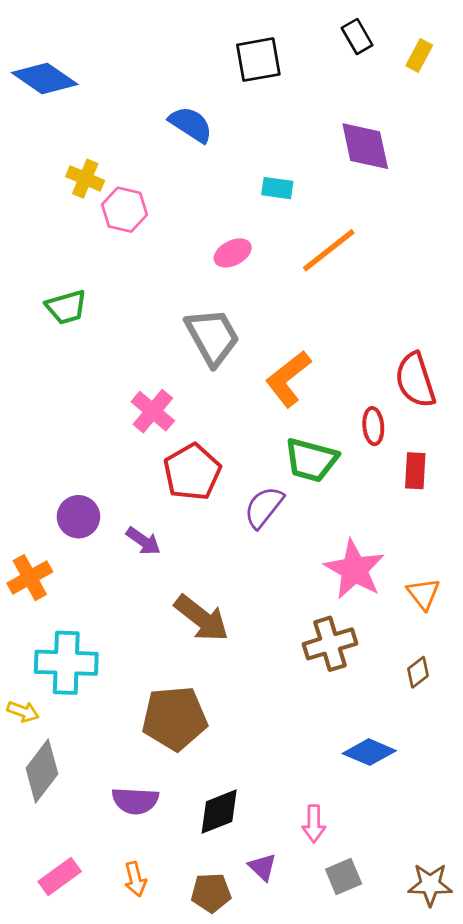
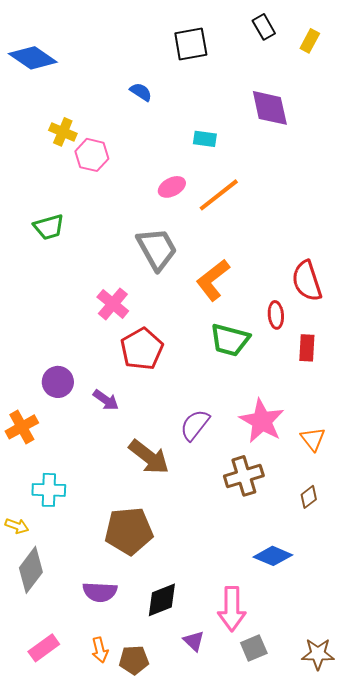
blue semicircle: (191, 124) -> (141, 92), size x0.7
orange line: (329, 250) -> (219, 195), moved
purple semicircle: (264, 507) -> (195, 425), moved
cyan cross: (66, 663) -> (49, 490), size x0.7
pink arrow: (314, 824) -> (232, 609), size x1.6
brown pentagon: (211, 893) -> (134, 660), moved

